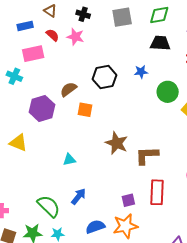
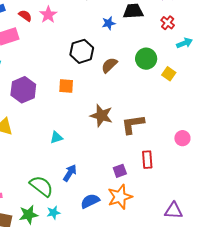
pink star: (75, 37) -> (48, 15), turned 30
blue star: (141, 72) -> (109, 23), moved
brown semicircle: (68, 89) -> (109, 65), moved
red rectangle: (157, 192) -> (147, 160), size x0.7

